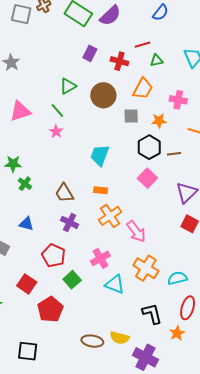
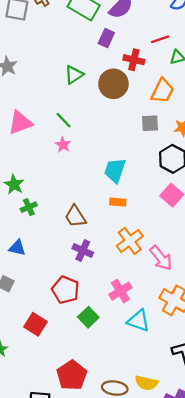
purple rectangle: (90, 53) -> (106, 38), moved
green triangle: (68, 86) -> (74, 75), moved
brown circle: (103, 95) -> (113, 84), moved
green star: (13, 164) -> (14, 185), turned 30
green cross: (25, 184) -> (29, 207), turned 32
orange rectangle: (101, 190) -> (118, 202), moved
blue triangle: (26, 224) -> (17, 248), moved
red pentagon: (50, 309) -> (72, 375), moved

